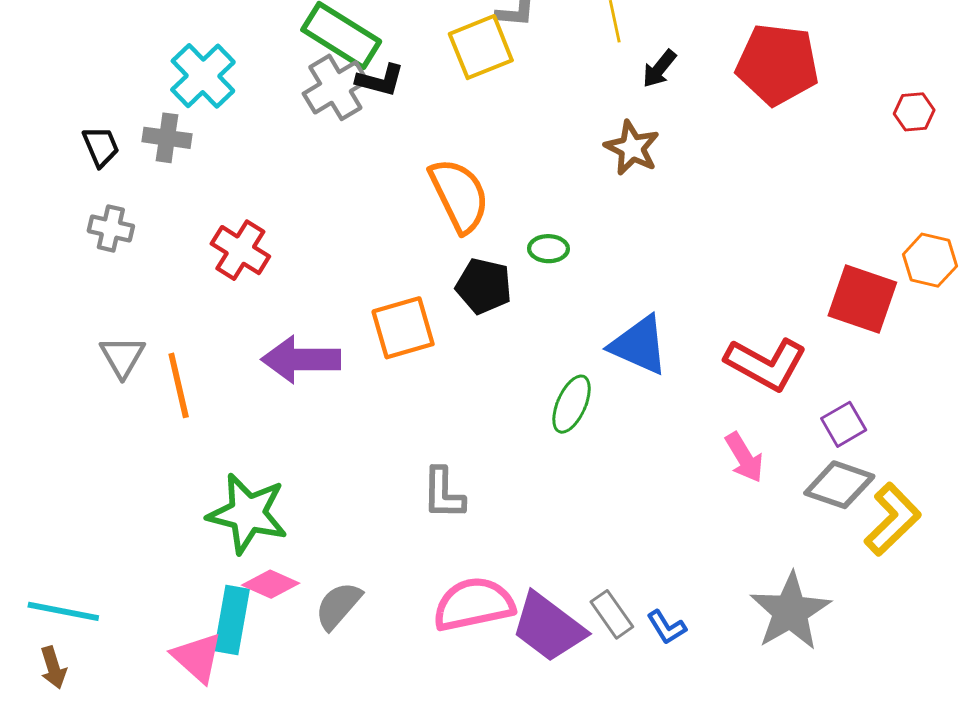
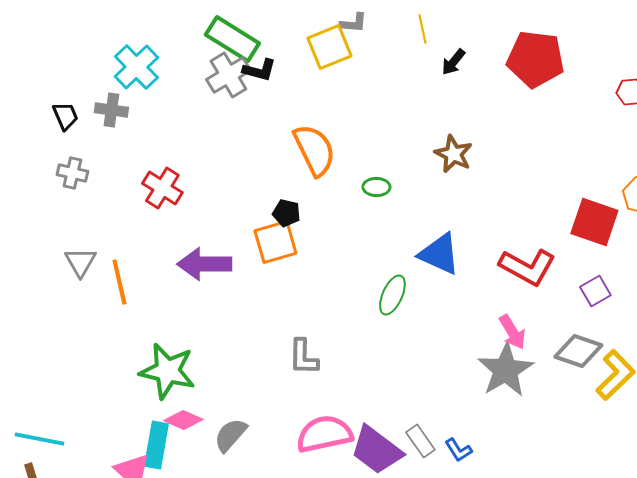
brown star: (632, 148) -> (453, 154), moved
black pentagon: (484, 286) -> (286, 213), moved, size x0.7
purple square: (844, 424) -> (595, 291), moved
gray star: (790, 611) -> (505, 370), moved

